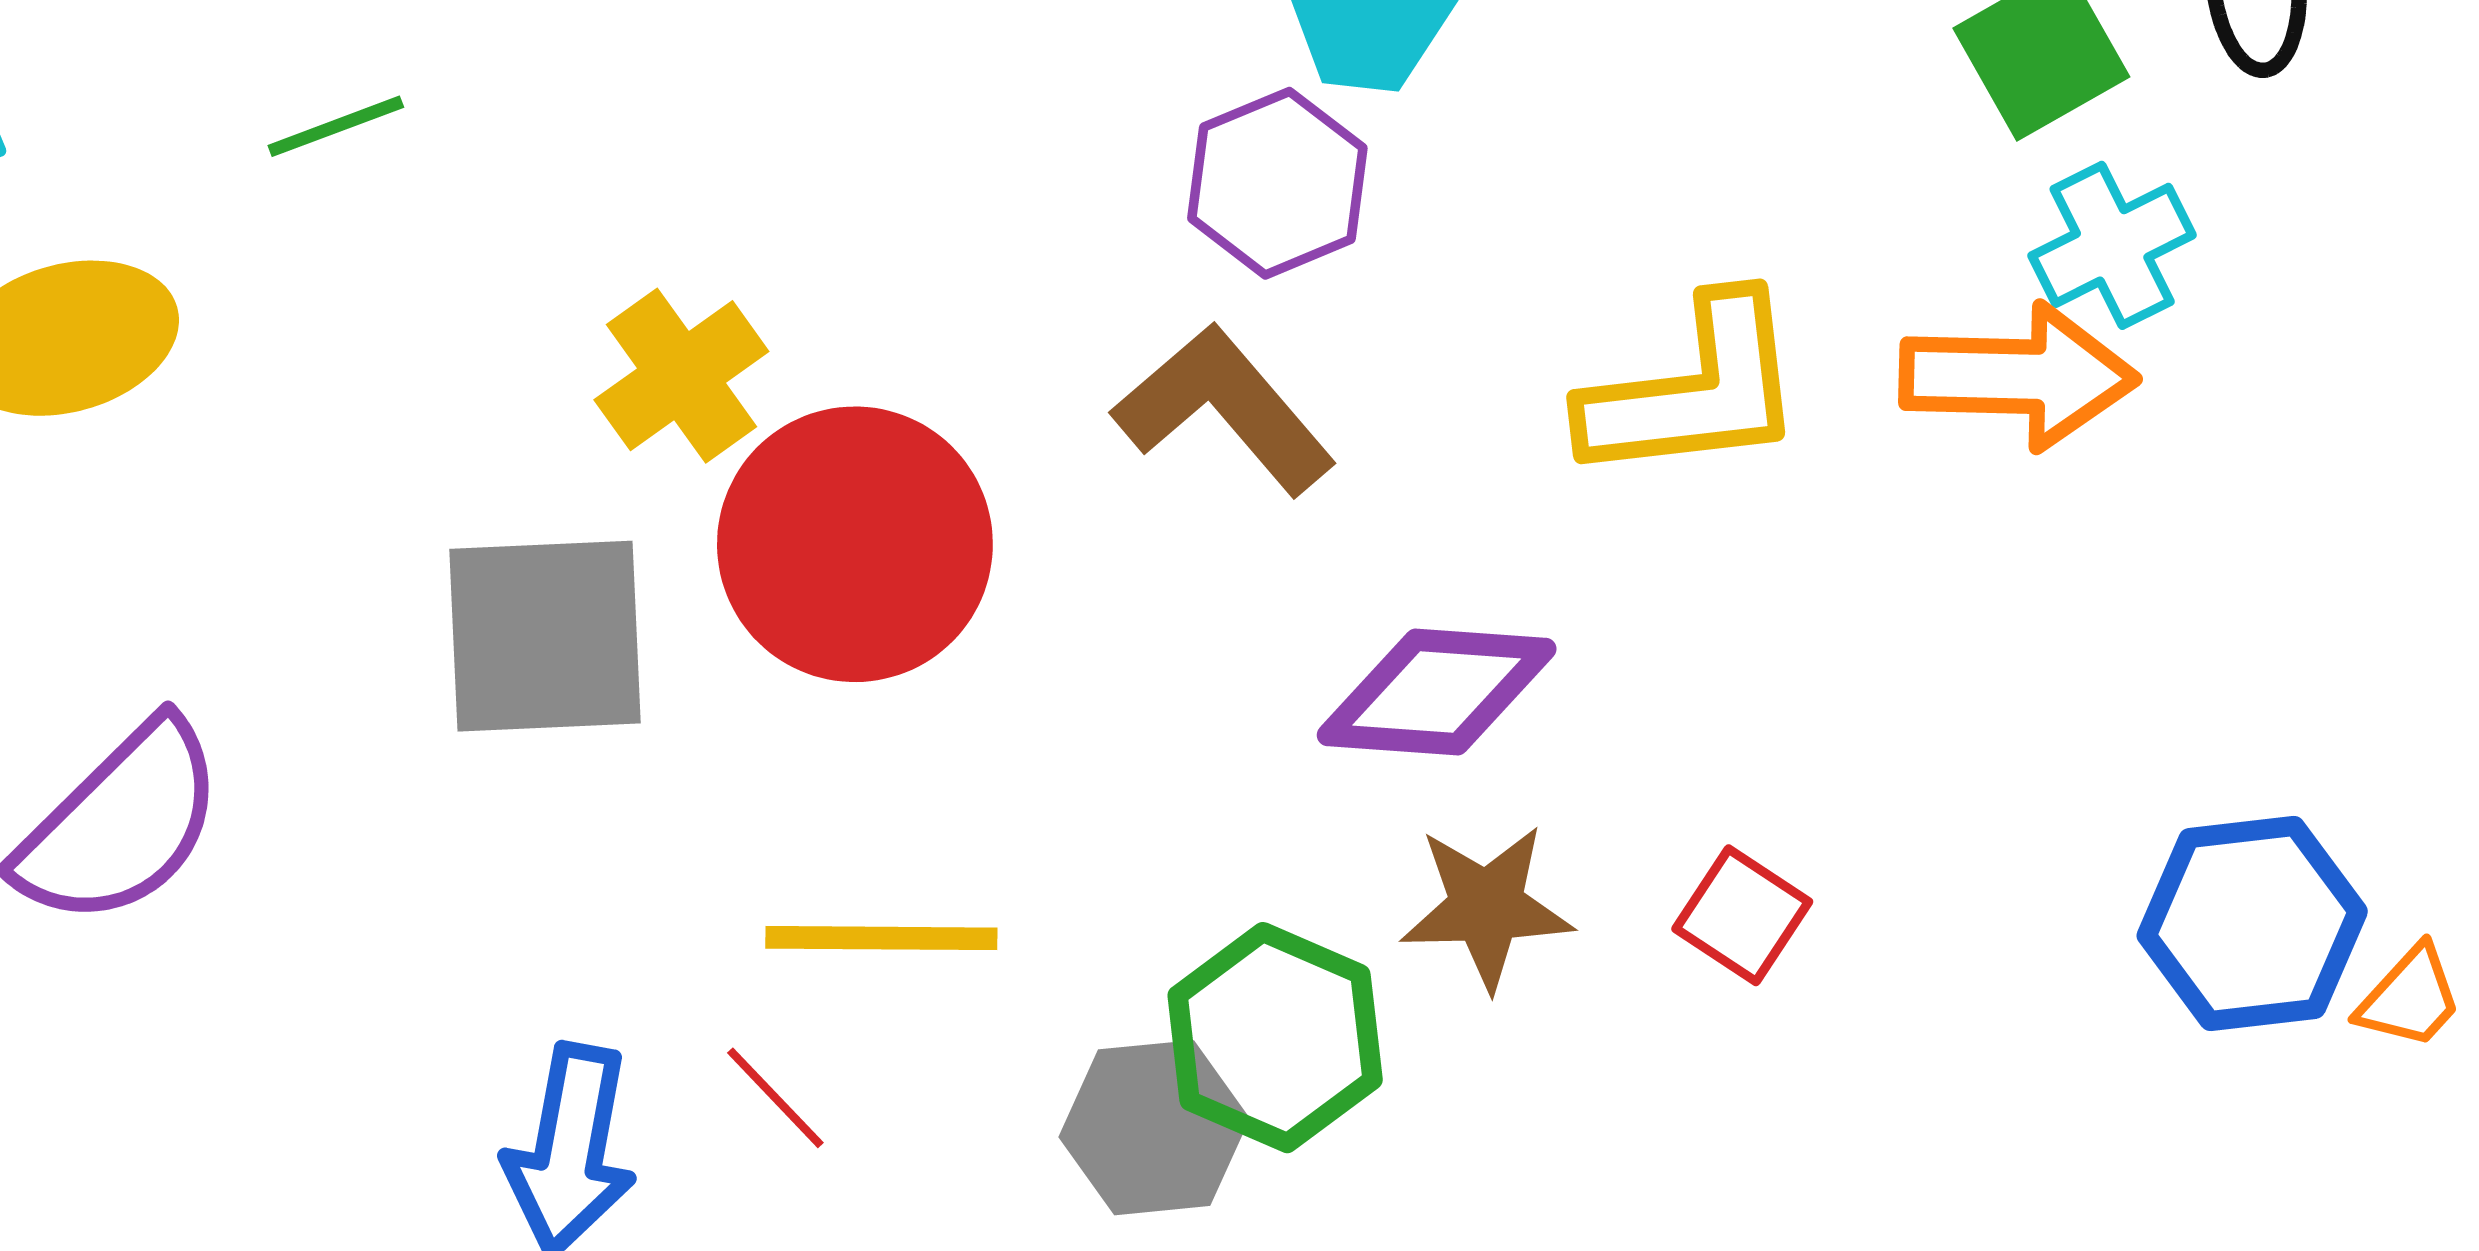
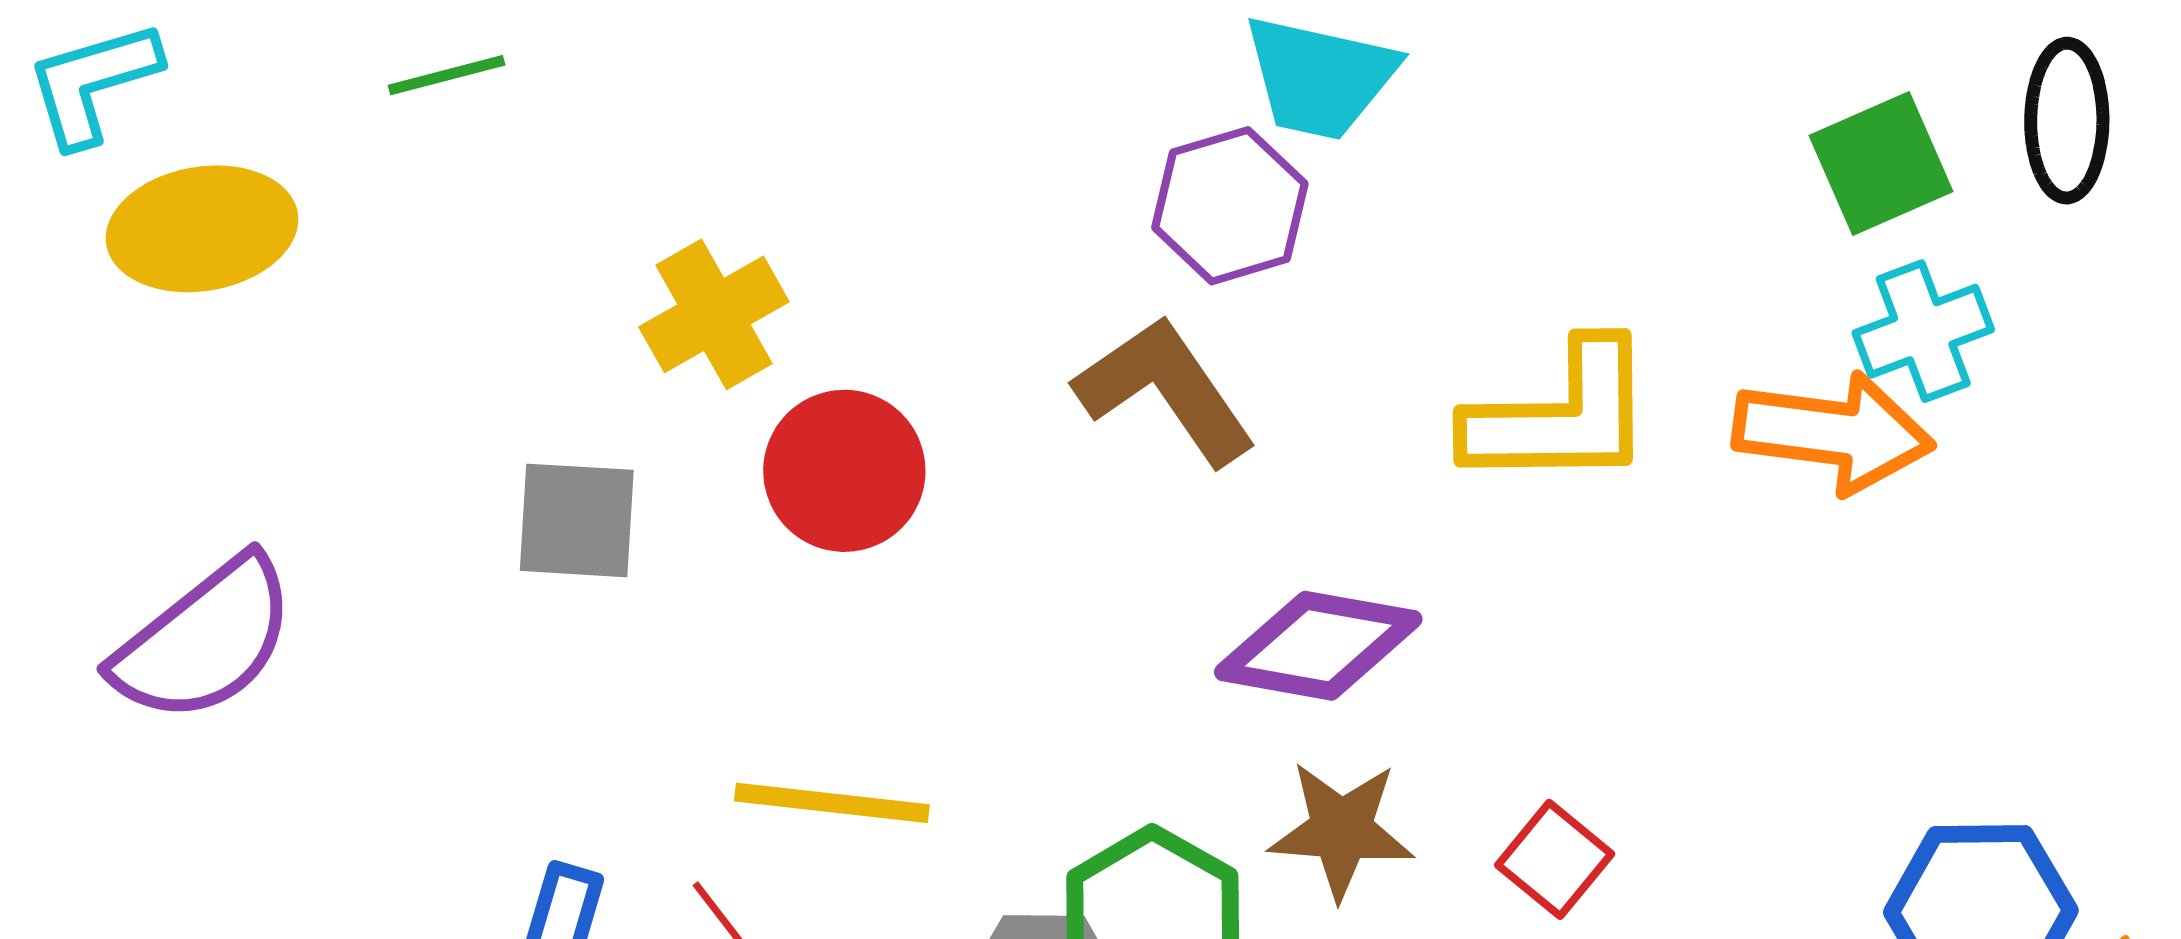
red circle: (855, 544) -> (844, 471), size x0.7
gray square: (545, 636) -> (577, 520), size x0.7

